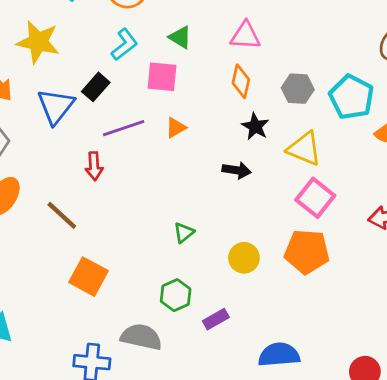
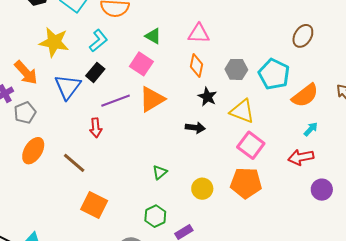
cyan L-shape: (124, 44) -> (98, 41), moved
pink square: (162, 77) -> (141, 64), turned 30
orange triangle: (176, 128) -> (152, 99), size x1.8

